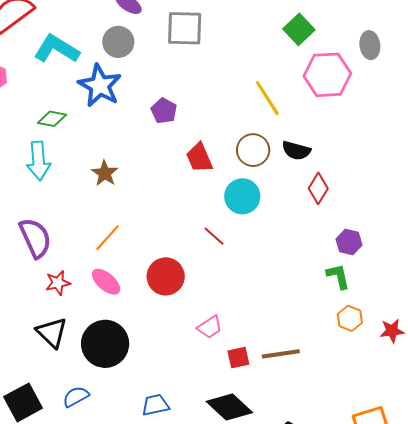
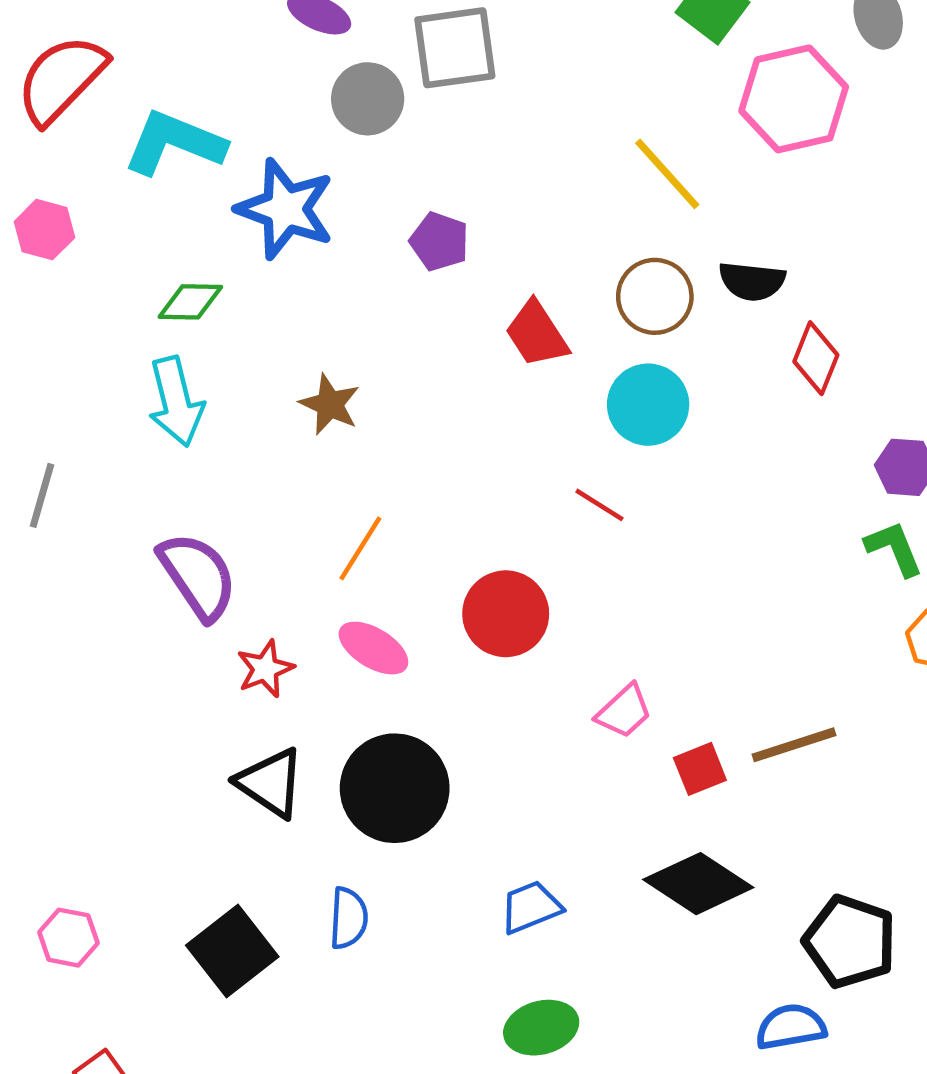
gray circle: (118, 42) -> (368, 99), moved
blue semicircle: (76, 397) -> (349, 918), turned 132

